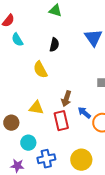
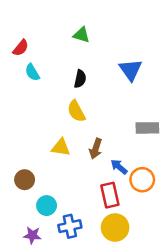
yellow semicircle: (40, 70) -> (76, 111), moved
yellow triangle: (36, 108) -> (61, 147), moved
red rectangle: (61, 121) -> (110, 195), moved

